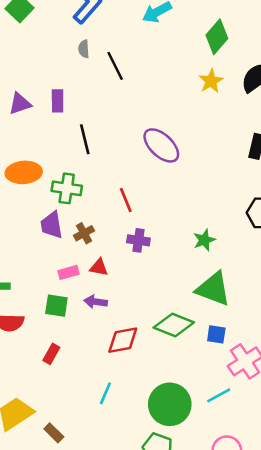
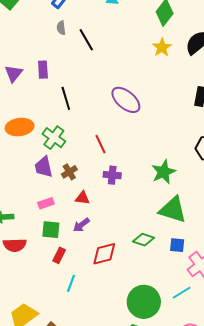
purple triangle: (20, 104) -> (14, 73), turned -30
green cross: (67, 188) -> (54, 138), turned 30
green star: (204, 240) -> (164, 172), size x1.4
pink rectangle: (69, 272) -> (46, 203), moved
purple arrow: (96, 302) -> (81, 225), turned -42
green diamond: (174, 325) -> (143, 240), size x0.7
red rectangle: (51, 354) -> (59, 255), moved
cyan line: (105, 393) -> (71, 283), moved

